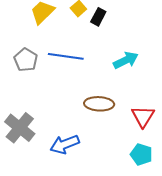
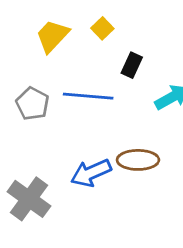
black rectangle: (98, 17) -> (132, 65), moved
blue arrow: (65, 144) -> (91, 173), moved

